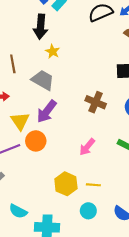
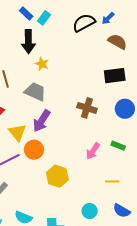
pink arrow: (87, 147) -> (93, 151), moved
yellow hexagon: (66, 184) -> (57, 176), moved
yellow line: (93, 185) -> (112, 181), moved

